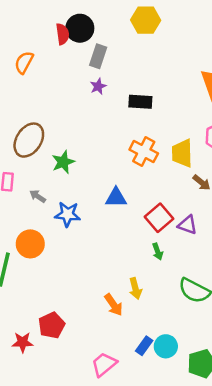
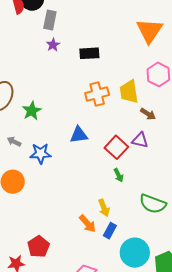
orange cross: (144, 151) -> (97, 94), turned -35
purple triangle: (187, 225) -> (140, 140), moved
blue rectangle: (144, 346) -> (110, 231), moved
cyan circle: (166, 346) -> (135, 253), size x1.5

